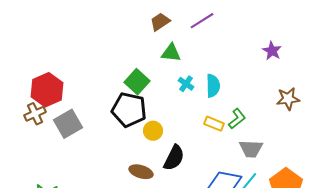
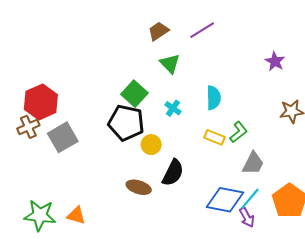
green triangle: (171, 53) -> (170, 63), turned 40
cyan cross: (186, 84) -> (173, 108), moved
gray trapezoid: (251, 149) -> (253, 163), turned -65

